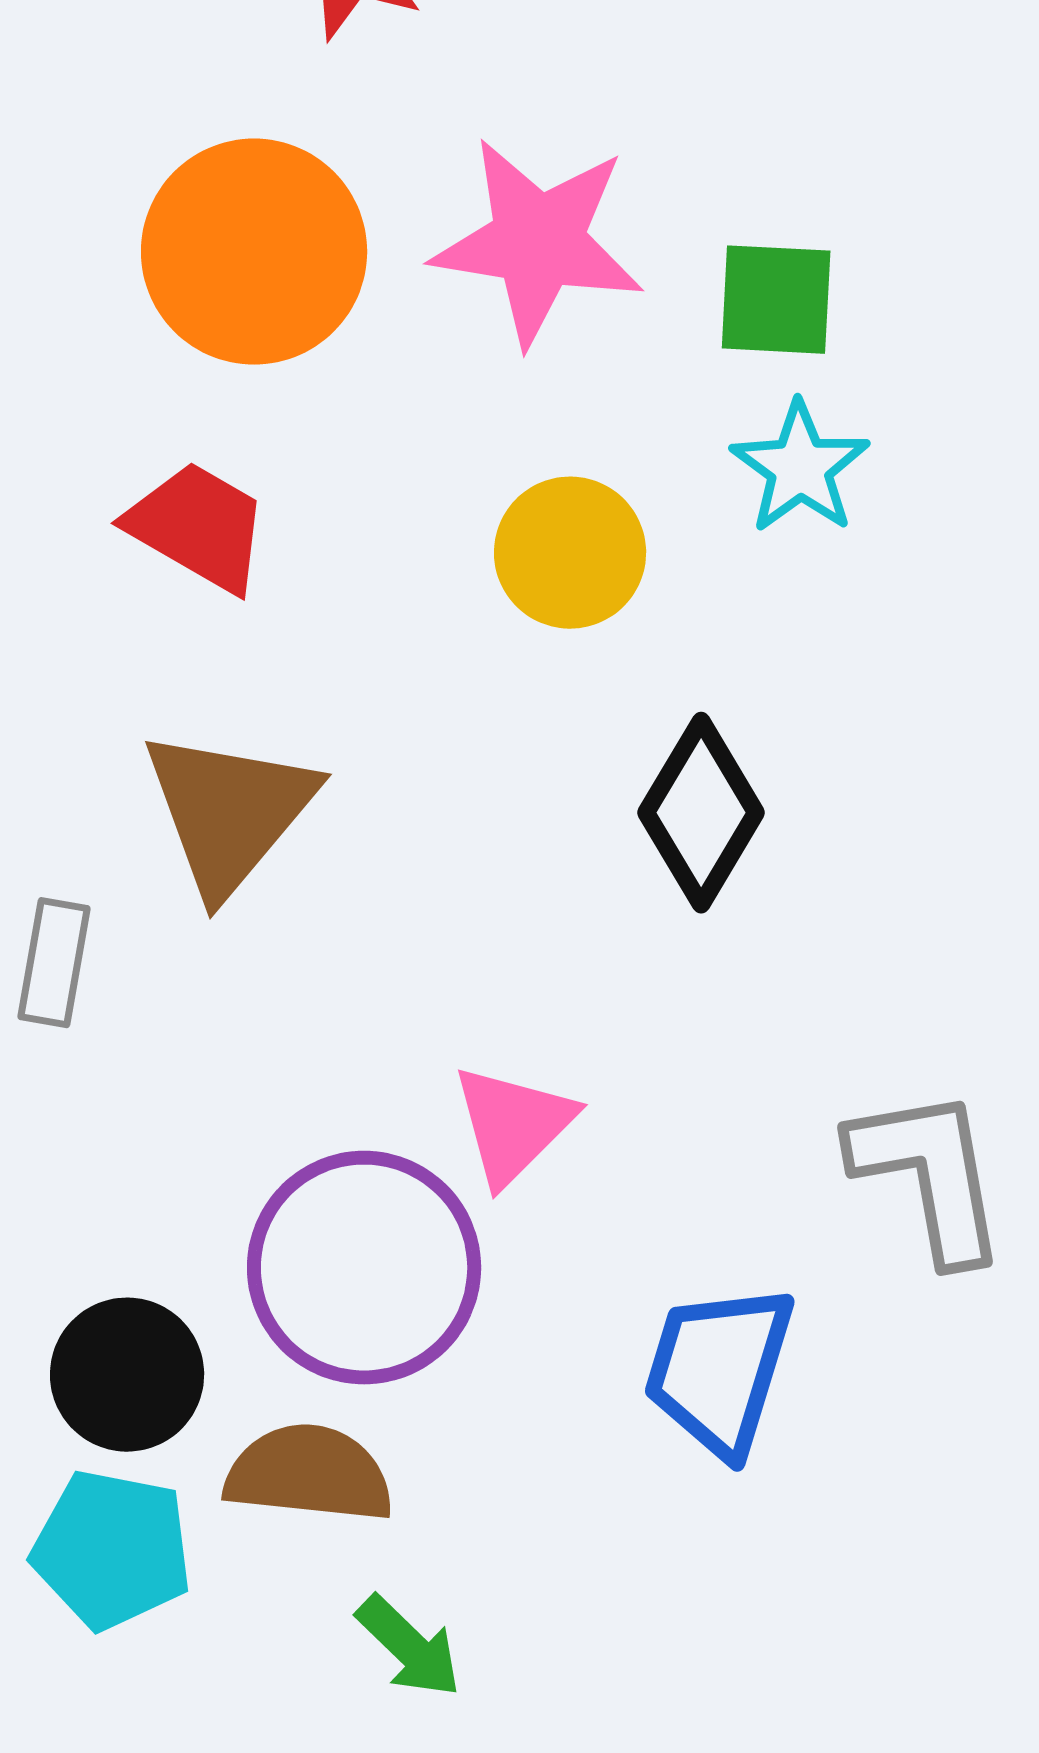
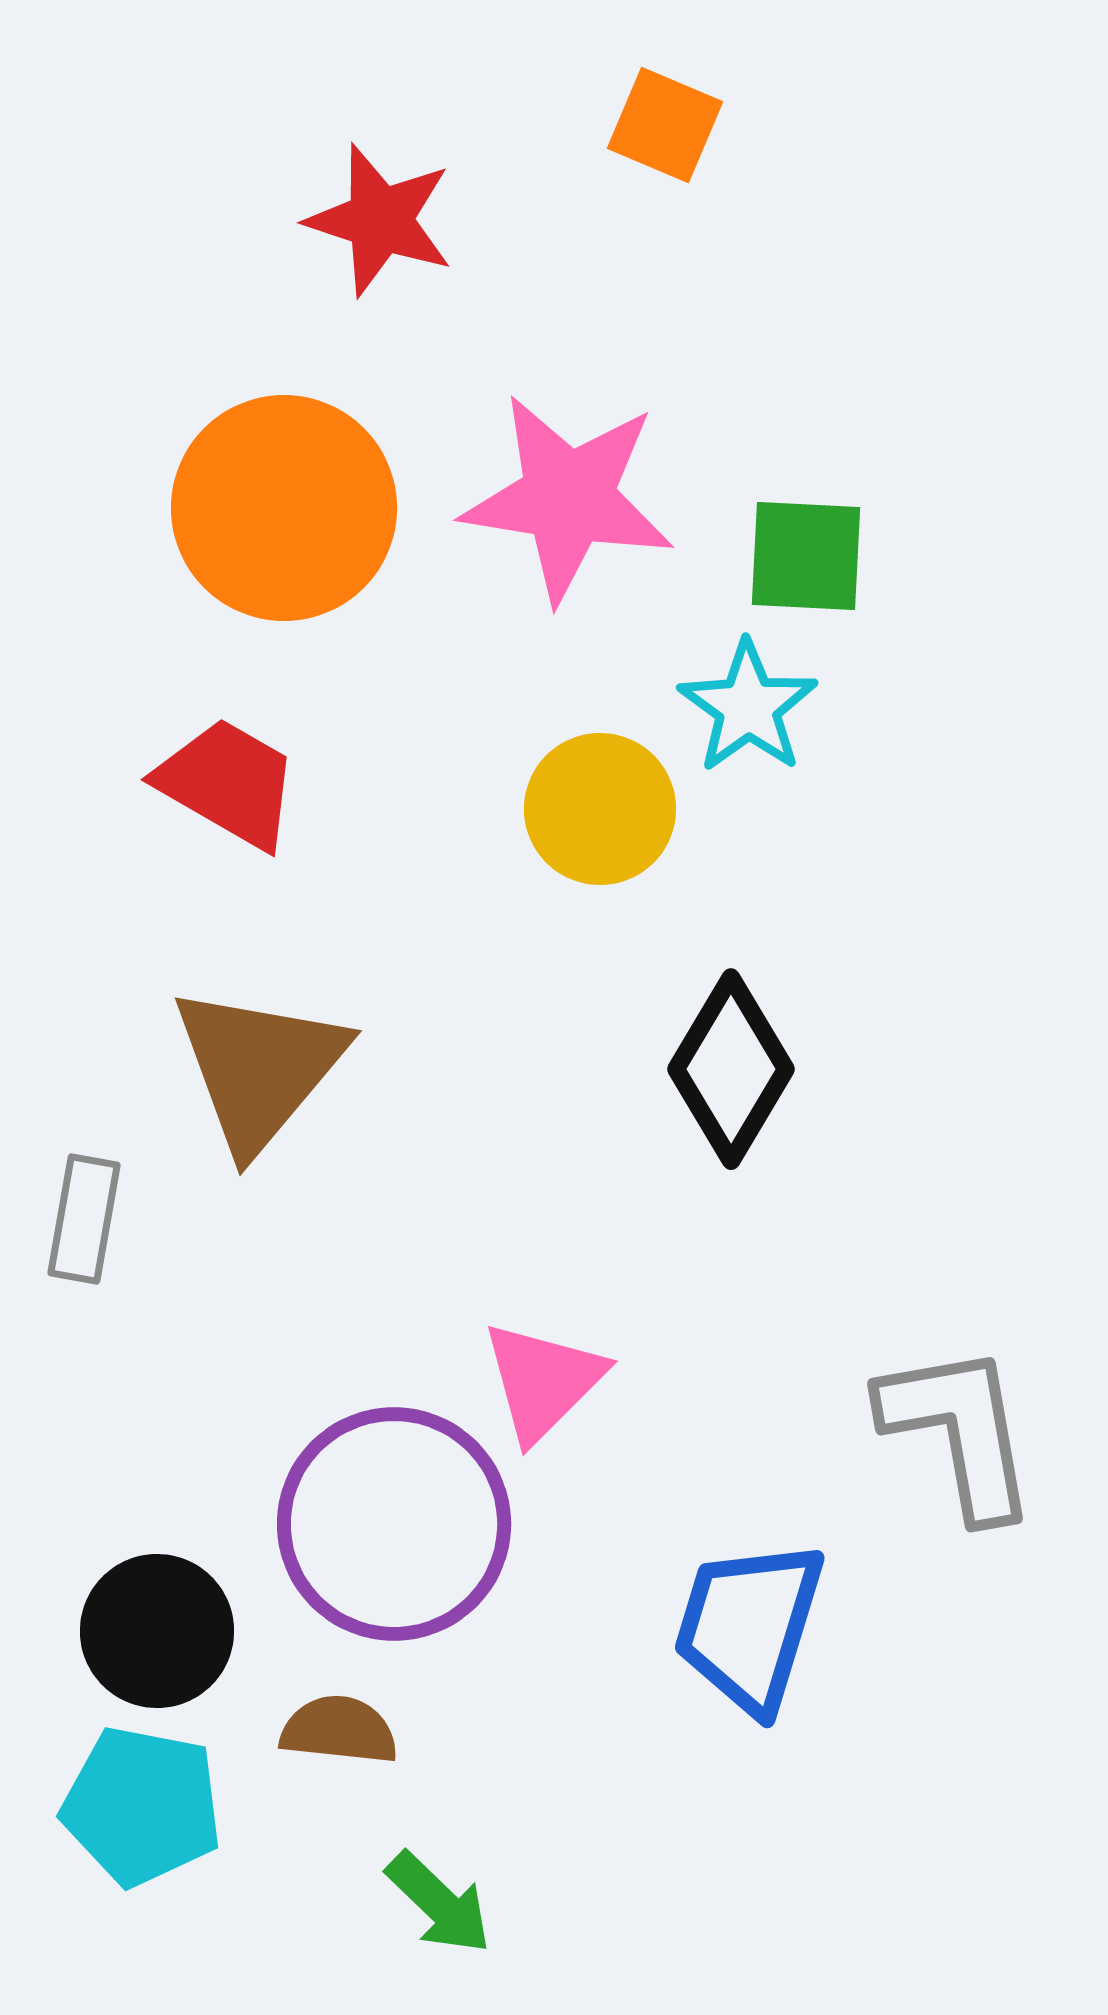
cyan star: (800, 468) -> (748, 707), moved
brown semicircle: (309, 1474) -> (339, 1730), size x0.7

